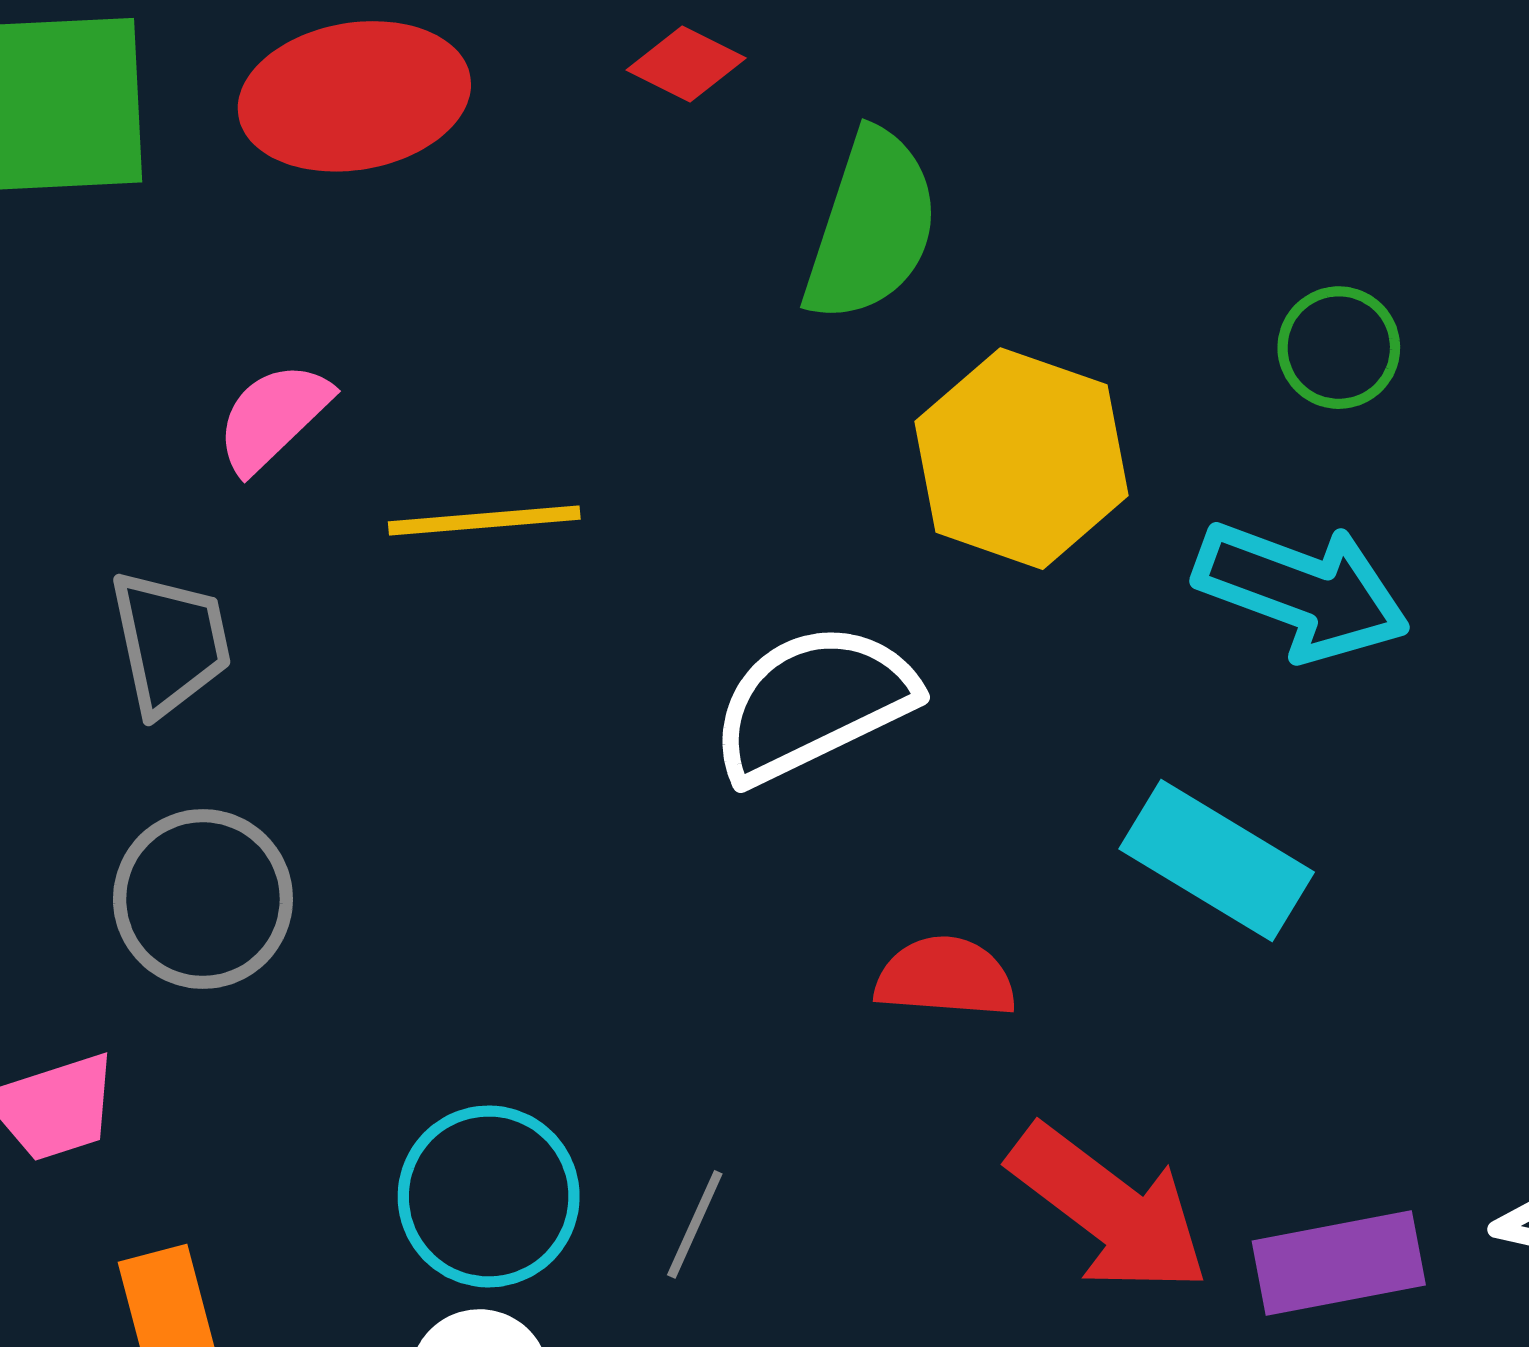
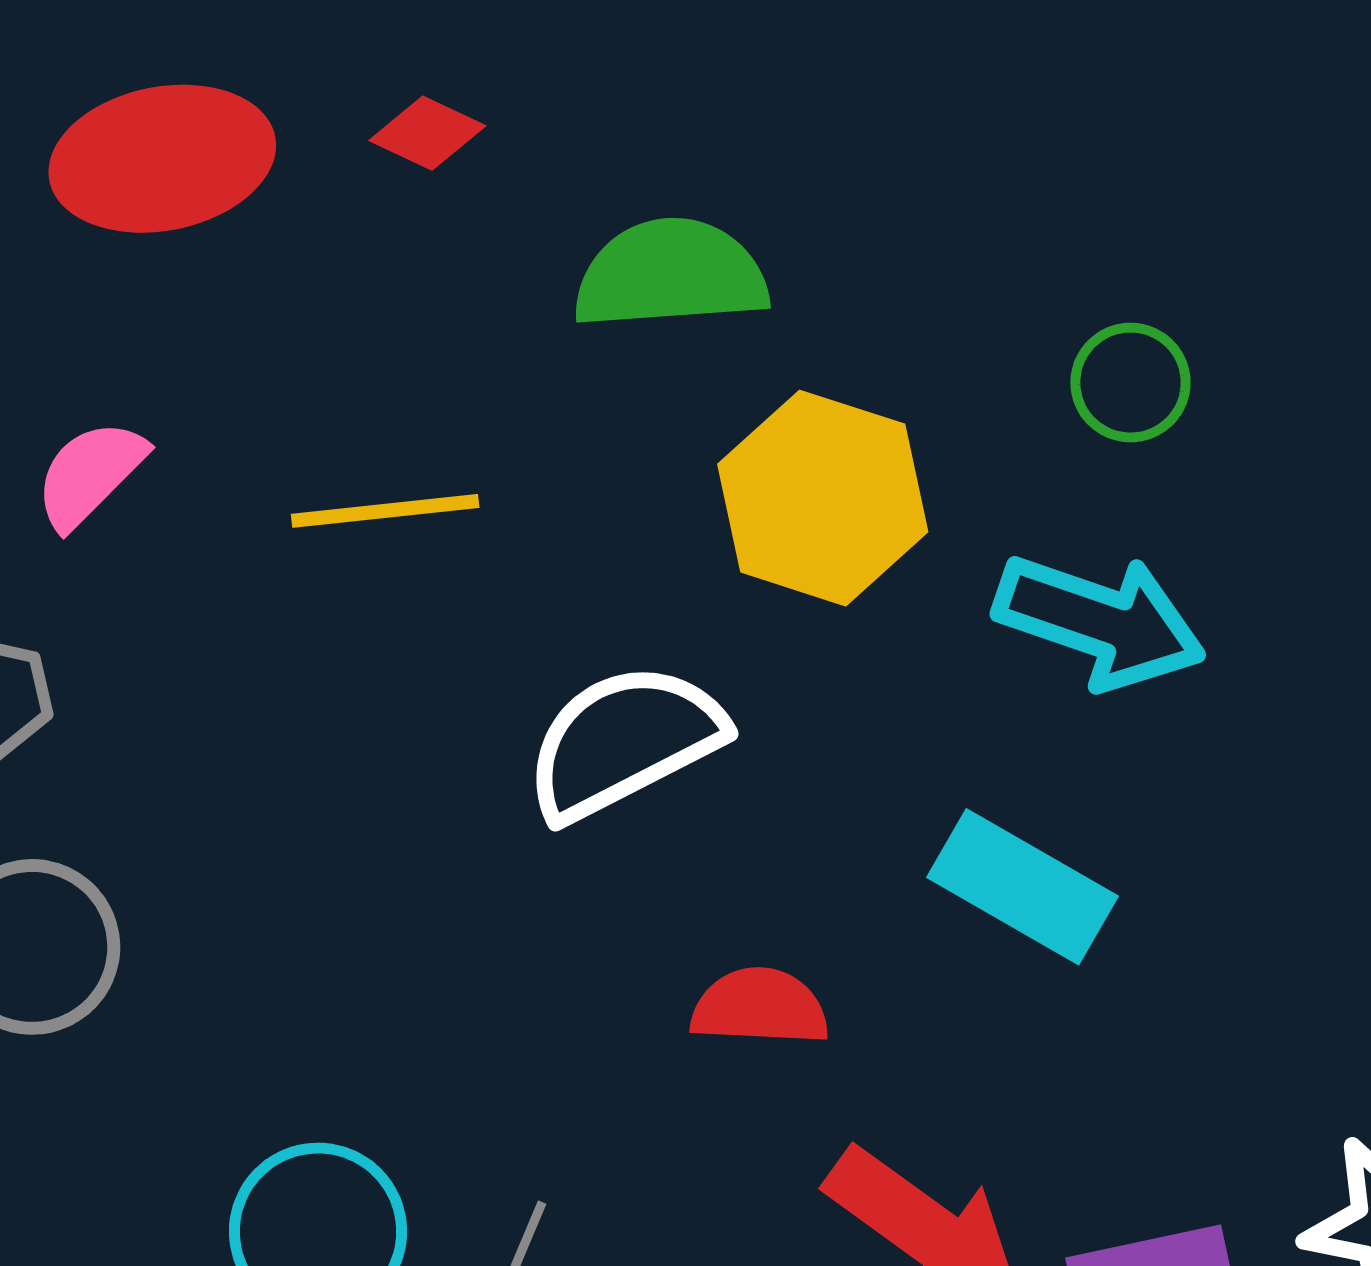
red diamond: (686, 64) -> (427, 133), moved
green semicircle: (871, 226) -> (671, 274), turned -111
yellow line: (484, 521) -> (385, 511), moved

